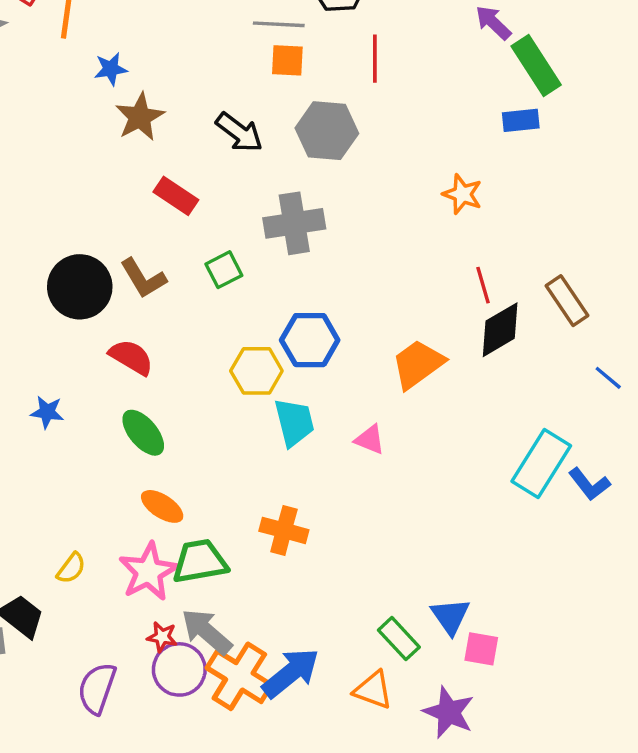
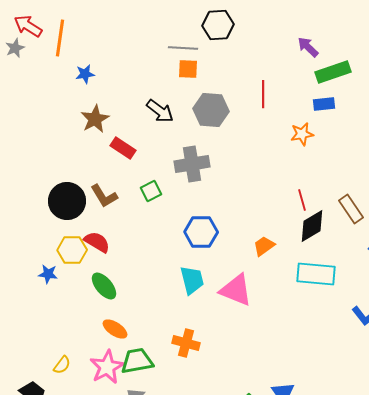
red line: (375, 59) -> (263, 94), moved
green rectangle: (536, 65) -> (333, 72), turned -76
brown star: (140, 117) -> (95, 119), moved
orange star: (462, 194) -> (302, 134), moved, turned -30
orange trapezoid: (418, 364) -> (264, 246), size x0.7
yellow hexagon: (256, 371) -> (72, 250), moved
pink triangle: (370, 440) -> (236, 290), size x1.8
cyan rectangle: (541, 464) -> (316, 274), moved, turned 63

